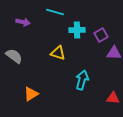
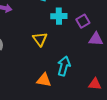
yellow triangle: (58, 53) -> (40, 39), turned 35
orange triangle: (31, 94) -> (44, 80), moved, turned 42

